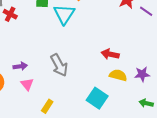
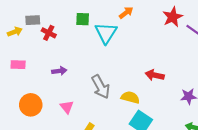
purple arrow: (20, 66) -> (59, 71), moved
yellow semicircle: (118, 75) -> (130, 97), moved

